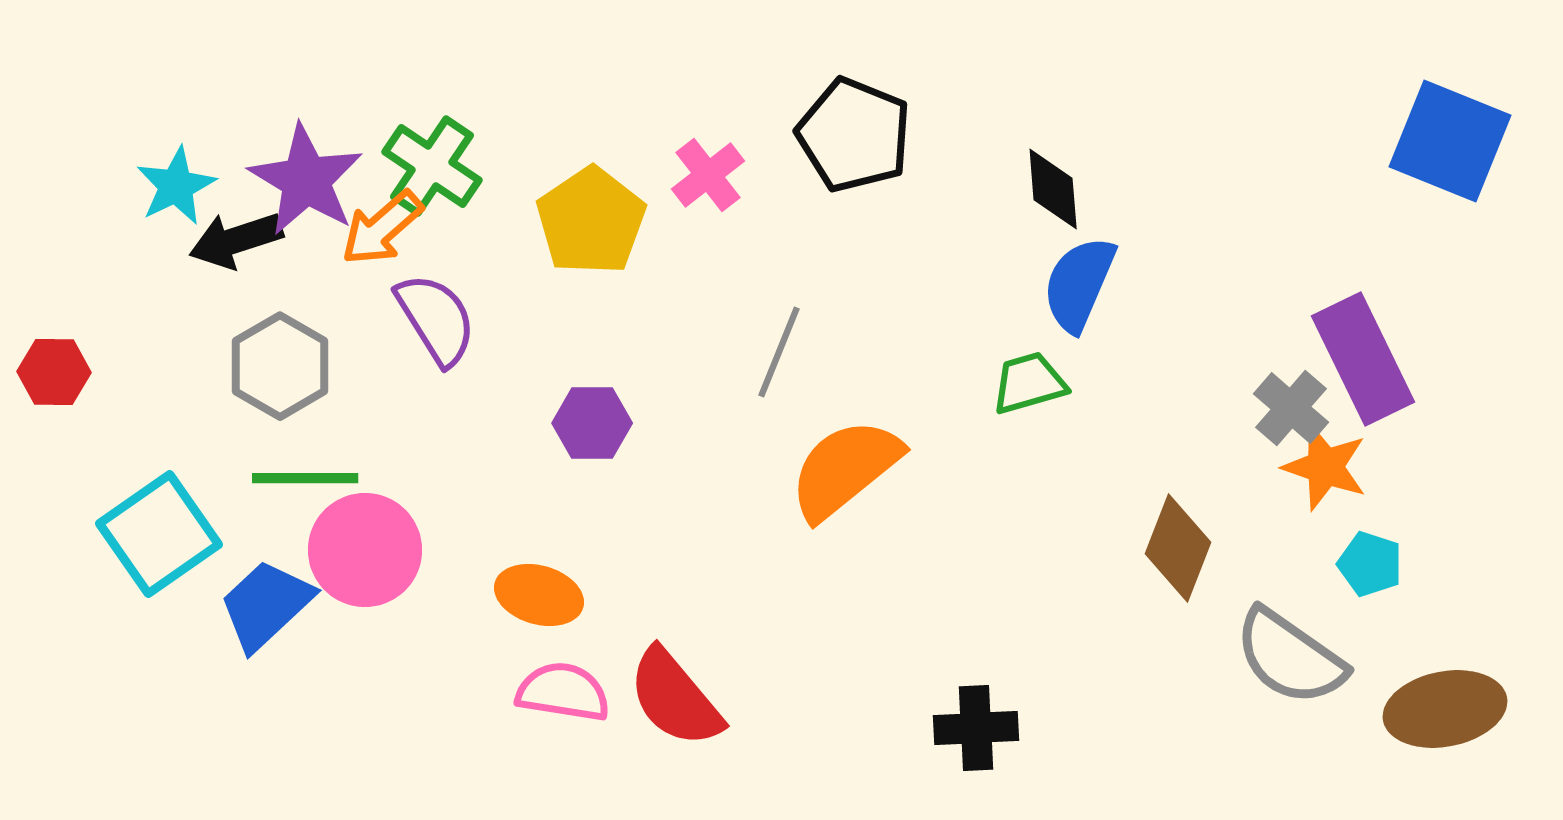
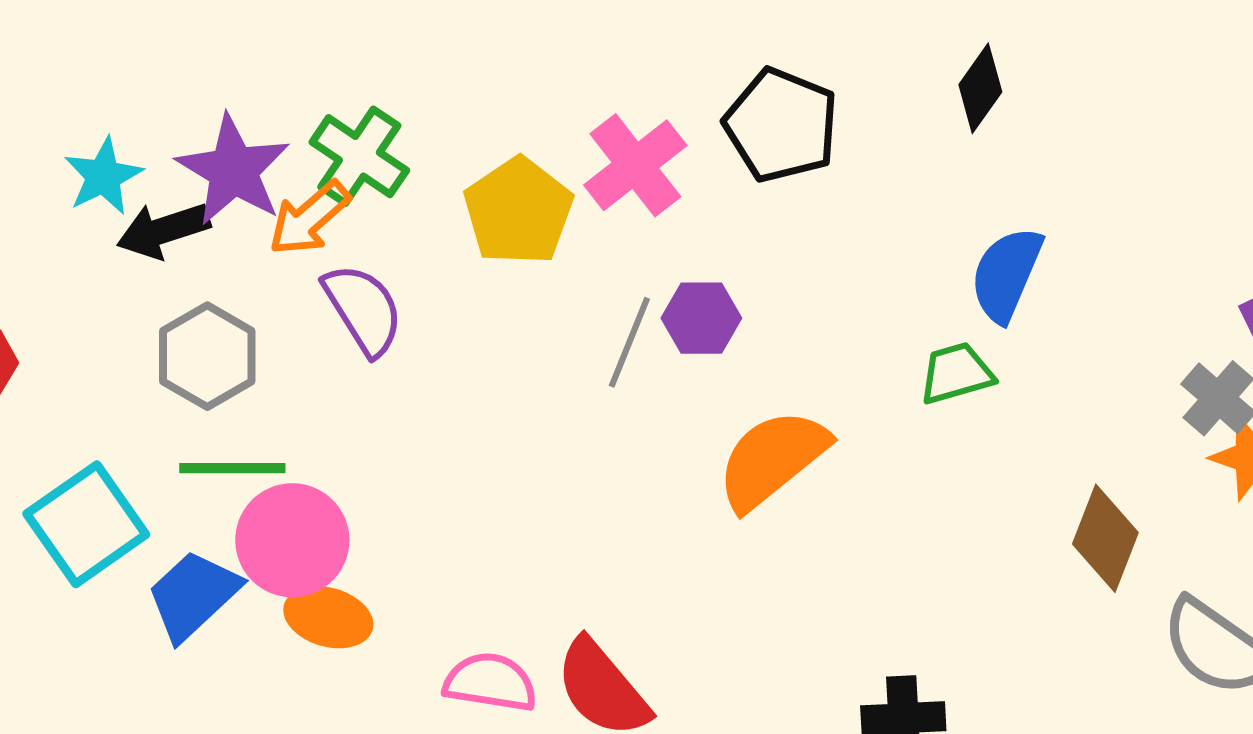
pink cross: (708, 175) -> (635, 165), size x1.4
black diamond: (1053, 189) -> (980, 88), moved, turned 40
gray line: (779, 352) -> (629, 342), moved
purple hexagon: (592, 423) -> (701, 318), moved
orange ellipse: (539, 595) -> (328, 617), moved

